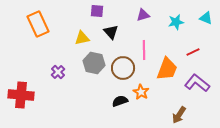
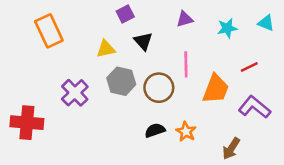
purple square: (97, 11) -> (125, 14), turned -32
purple cross: (58, 72) -> (75, 93), size x1.5
orange star: (141, 92) -> (186, 132), moved

